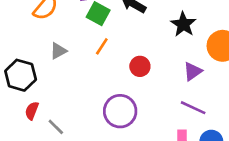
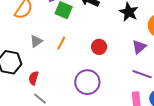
orange line: (102, 46) -> (61, 43), moved
red semicircle: (32, 111) -> (33, 78), moved

